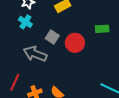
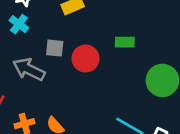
gray square: (52, 37) -> (55, 48), turned -32

